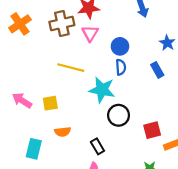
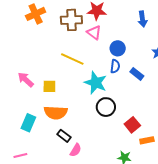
pink triangle: (90, 33) -> (94, 33), turned -35
blue rectangle: (157, 70) -> (137, 74), moved, turned -32
red square: (152, 130) -> (132, 125), turned -35
orange semicircle: (63, 132) -> (56, 113), size x1.6
black rectangle: (97, 146) -> (64, 136), moved, turned -32

